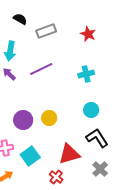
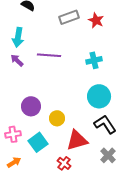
gray rectangle: (46, 31) -> (69, 17), moved
purple line: (41, 69) -> (49, 55), turned 30
cyan circle: (91, 110) -> (99, 96), size x1.5
yellow circle: (49, 118) -> (57, 118), moved

